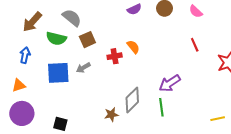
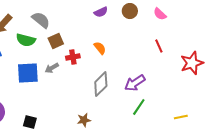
red cross: (115, 56) -> (73, 57), moved
gray diamond: (132, 100) -> (101, 84), moved
green line: (161, 107) -> (139, 107), moved, turned 42
brown star: (111, 114) -> (84, 120), moved

